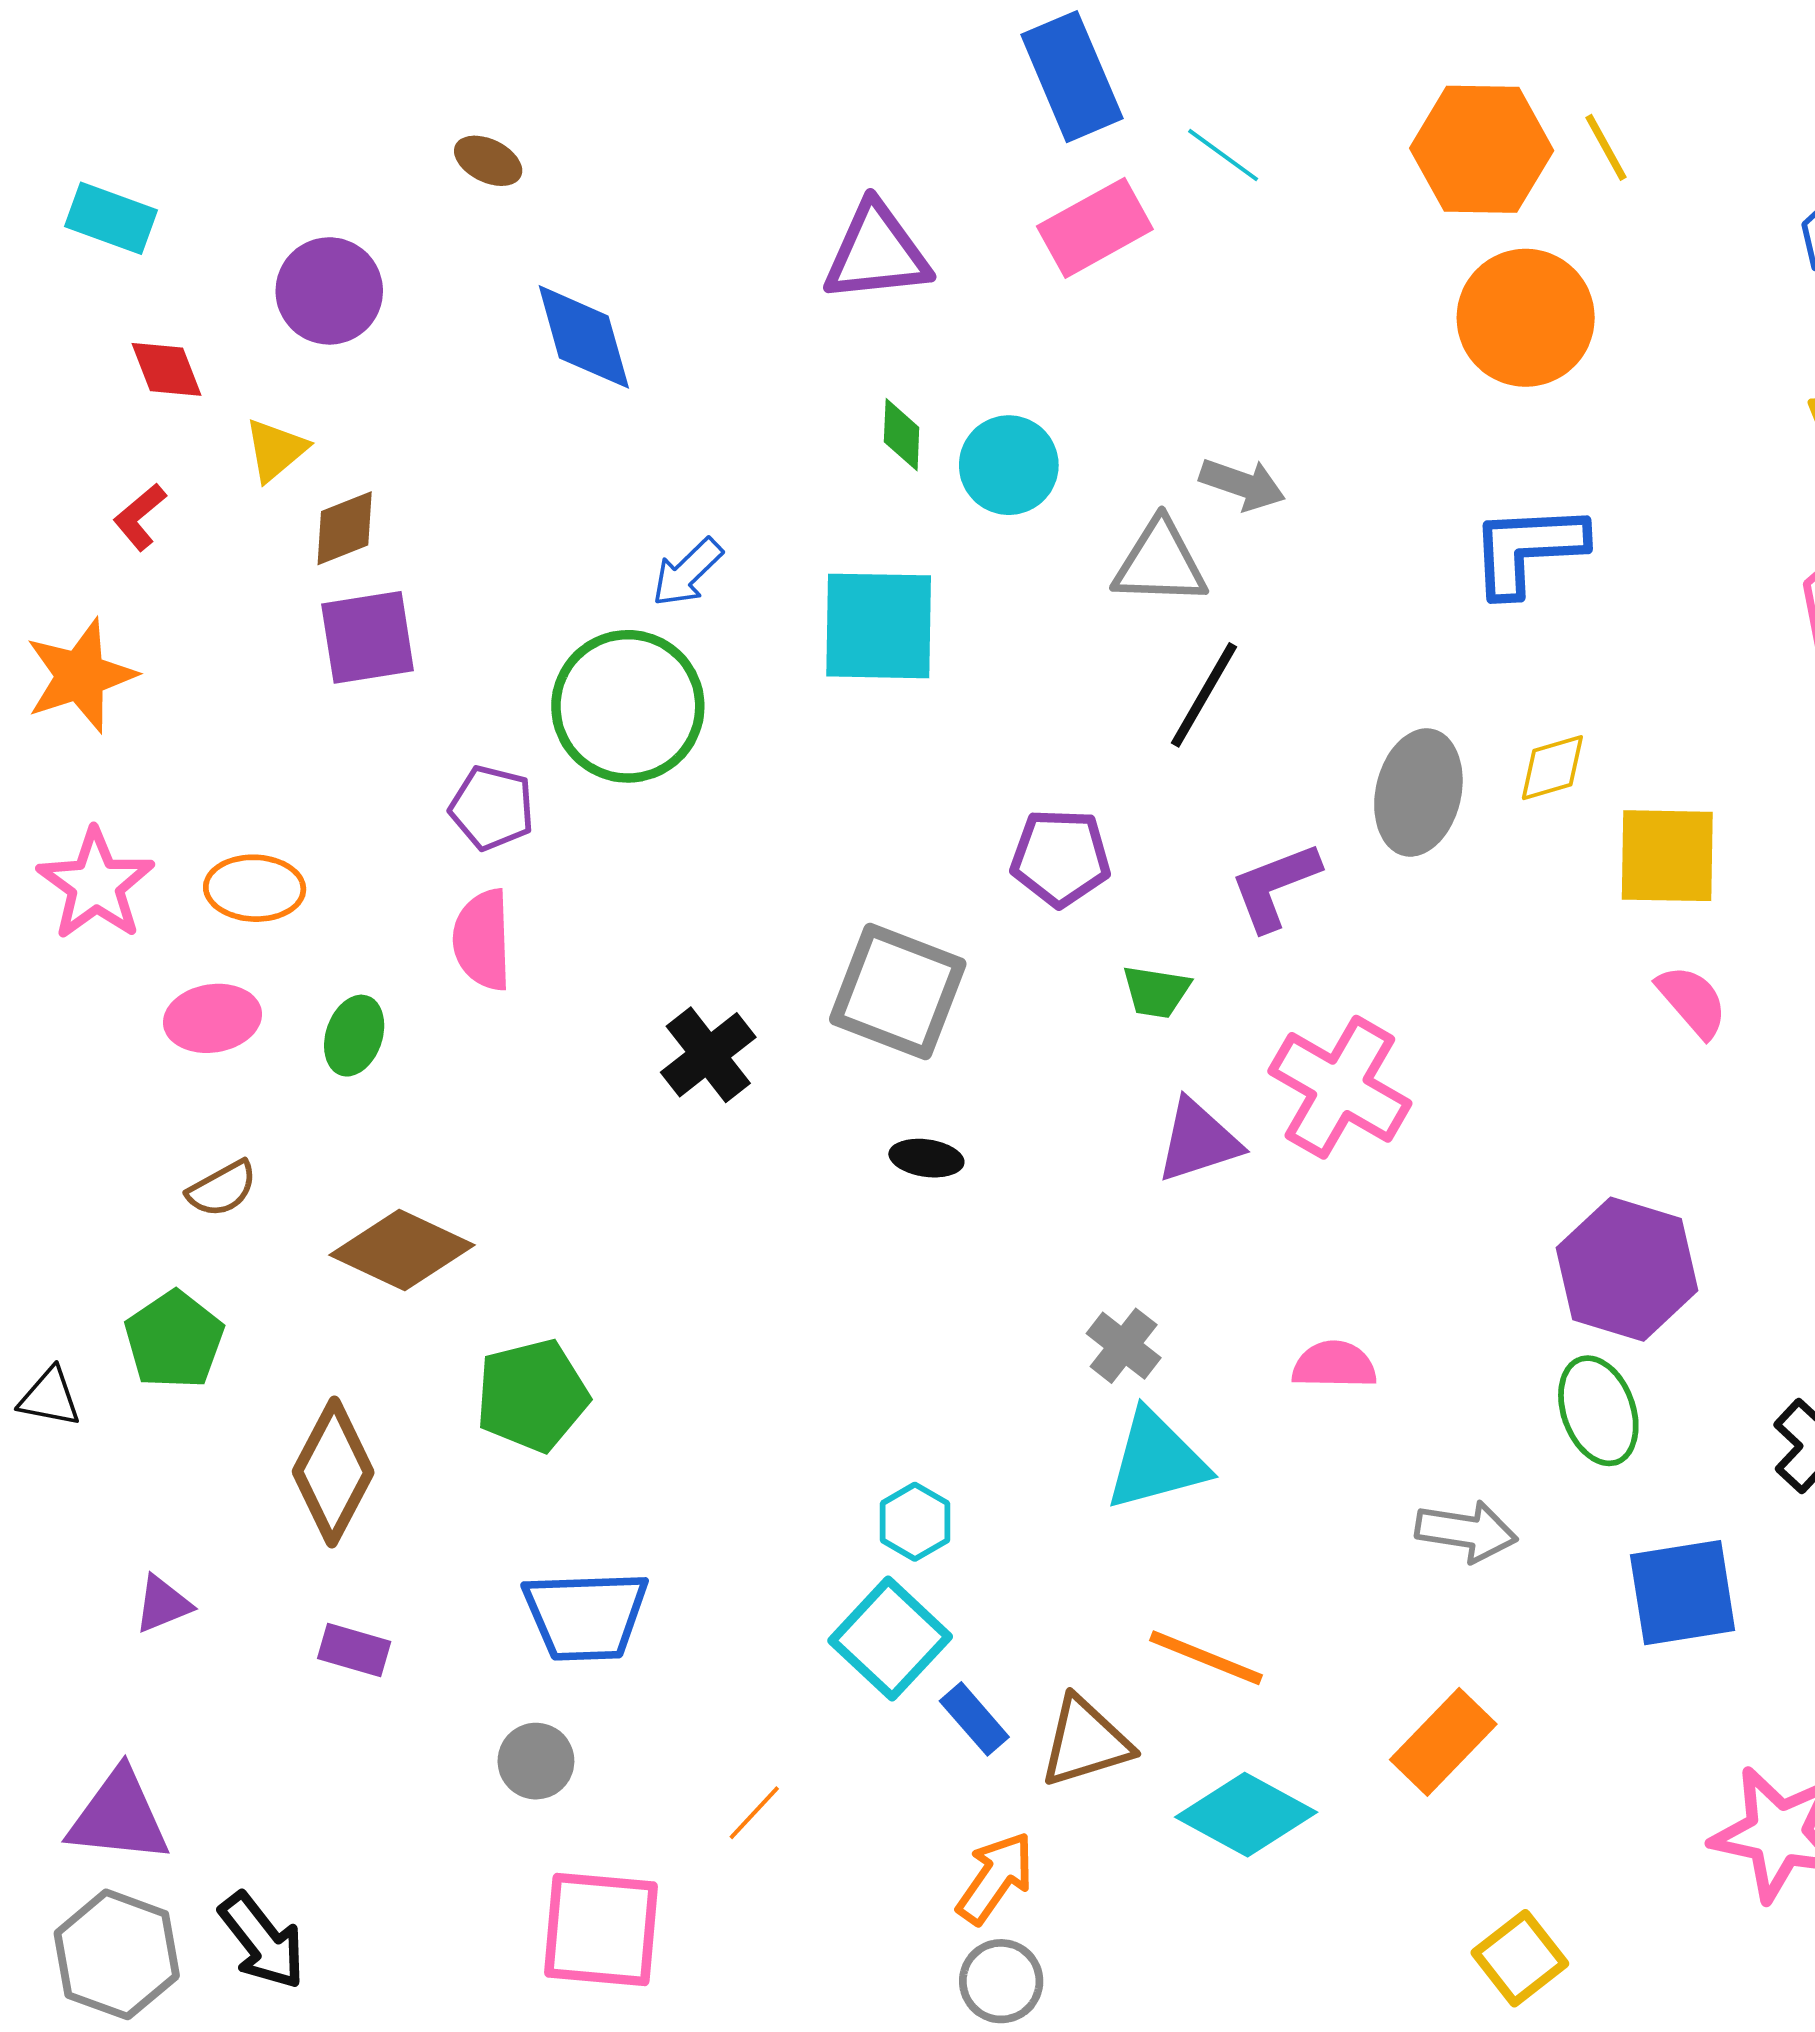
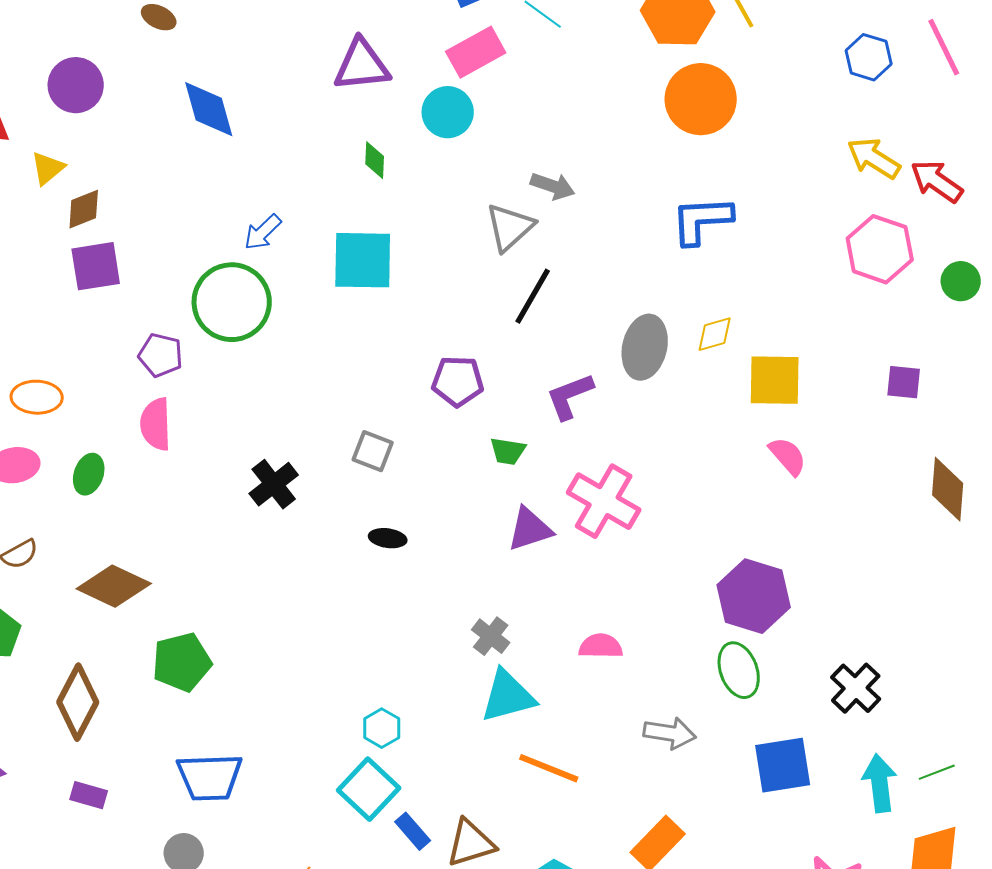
cyan circle: (1009, 465) -> (448, 112), moved
gray triangle: (1160, 563) -> (510, 227), turned -44
gray square: (898, 992) -> (373, 451), size x0.6
orange line: (1206, 1658) -> (549, 768), moved

